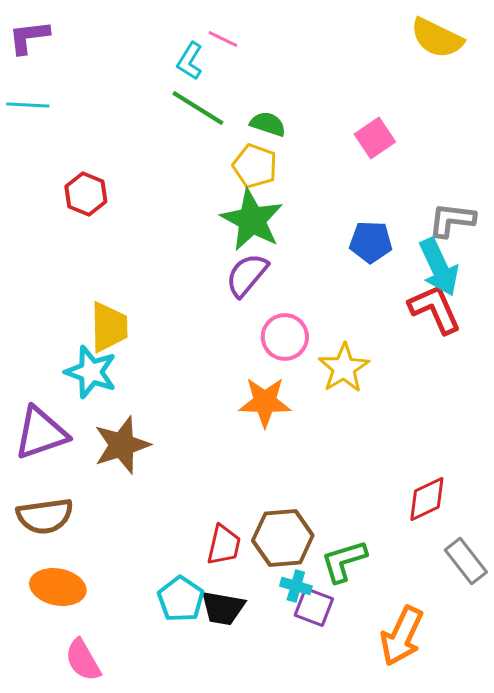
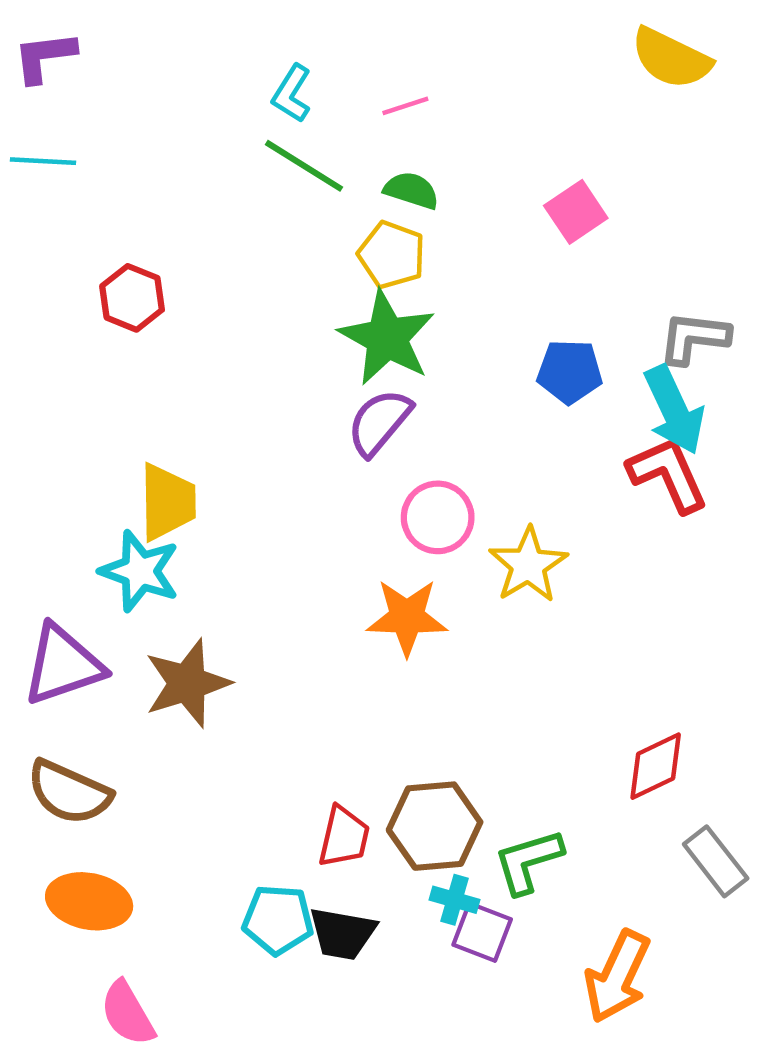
pink line: (223, 39) -> (405, 106), moved, turned -44
brown semicircle: (45, 516) -> (69, 792), turned 32
cyan pentagon: (181, 599) -> (278, 920), turned -30

